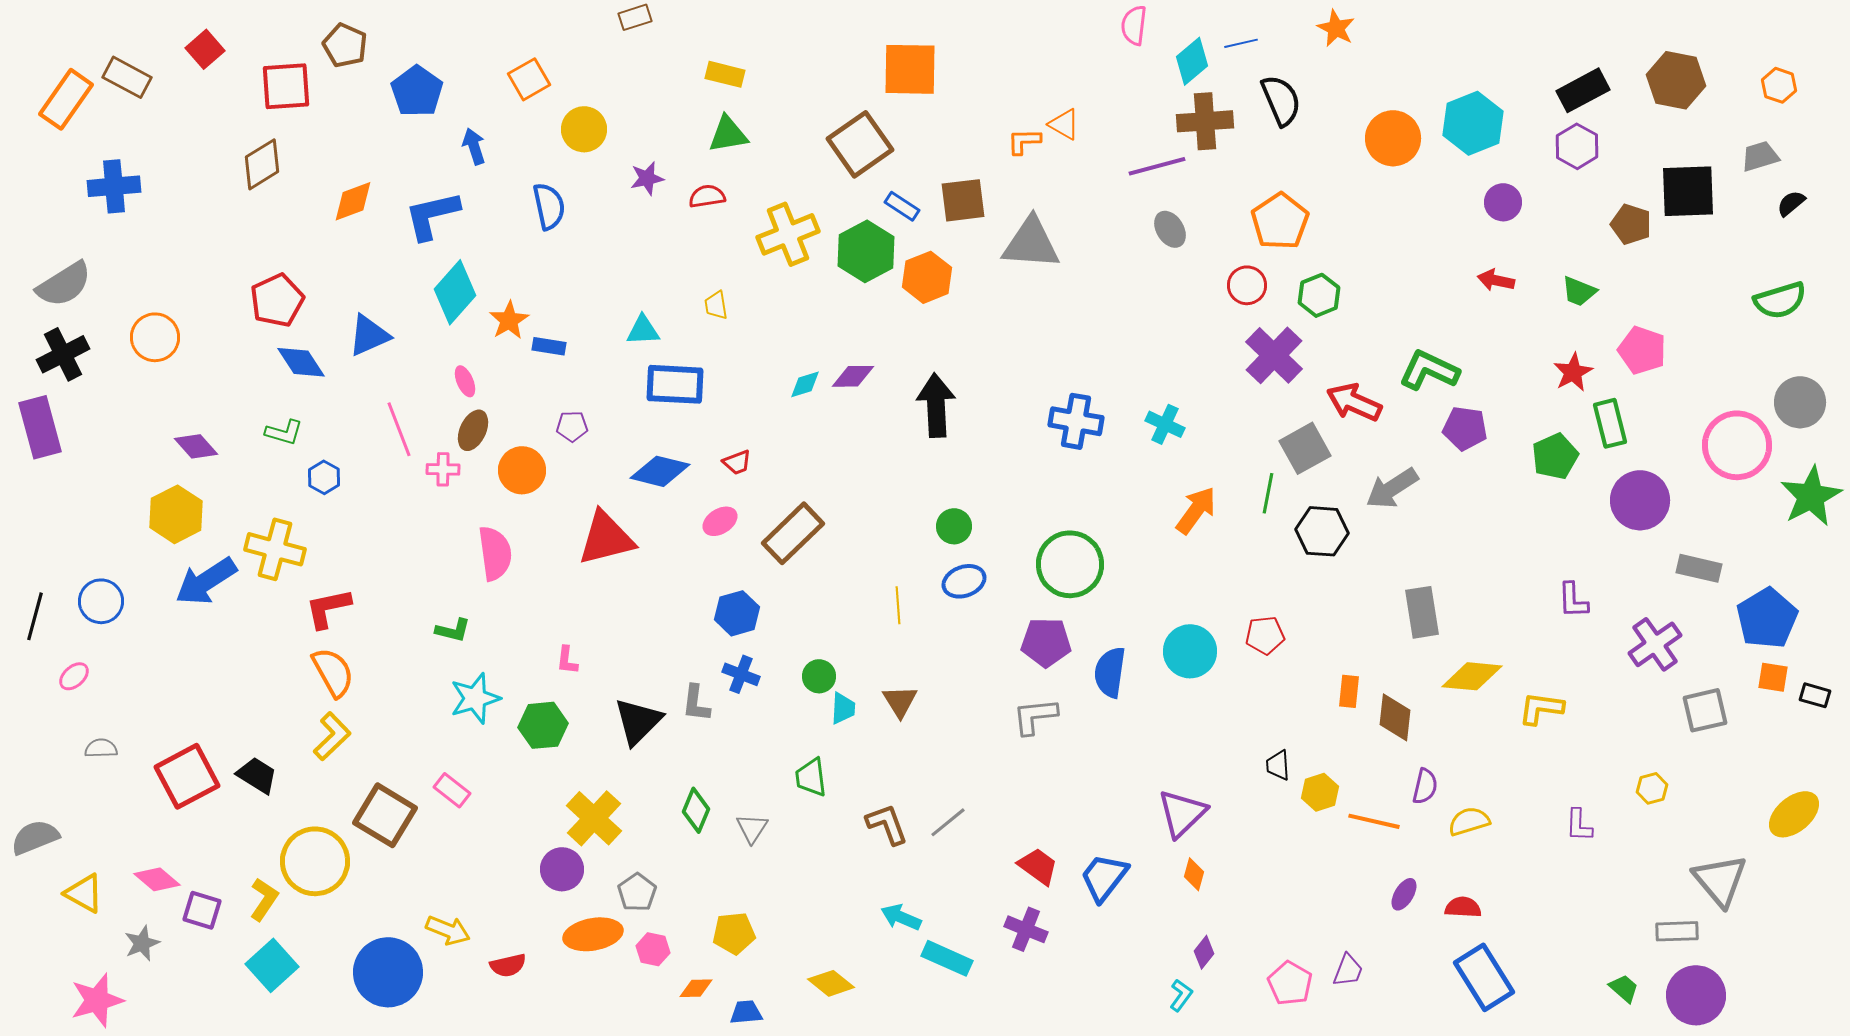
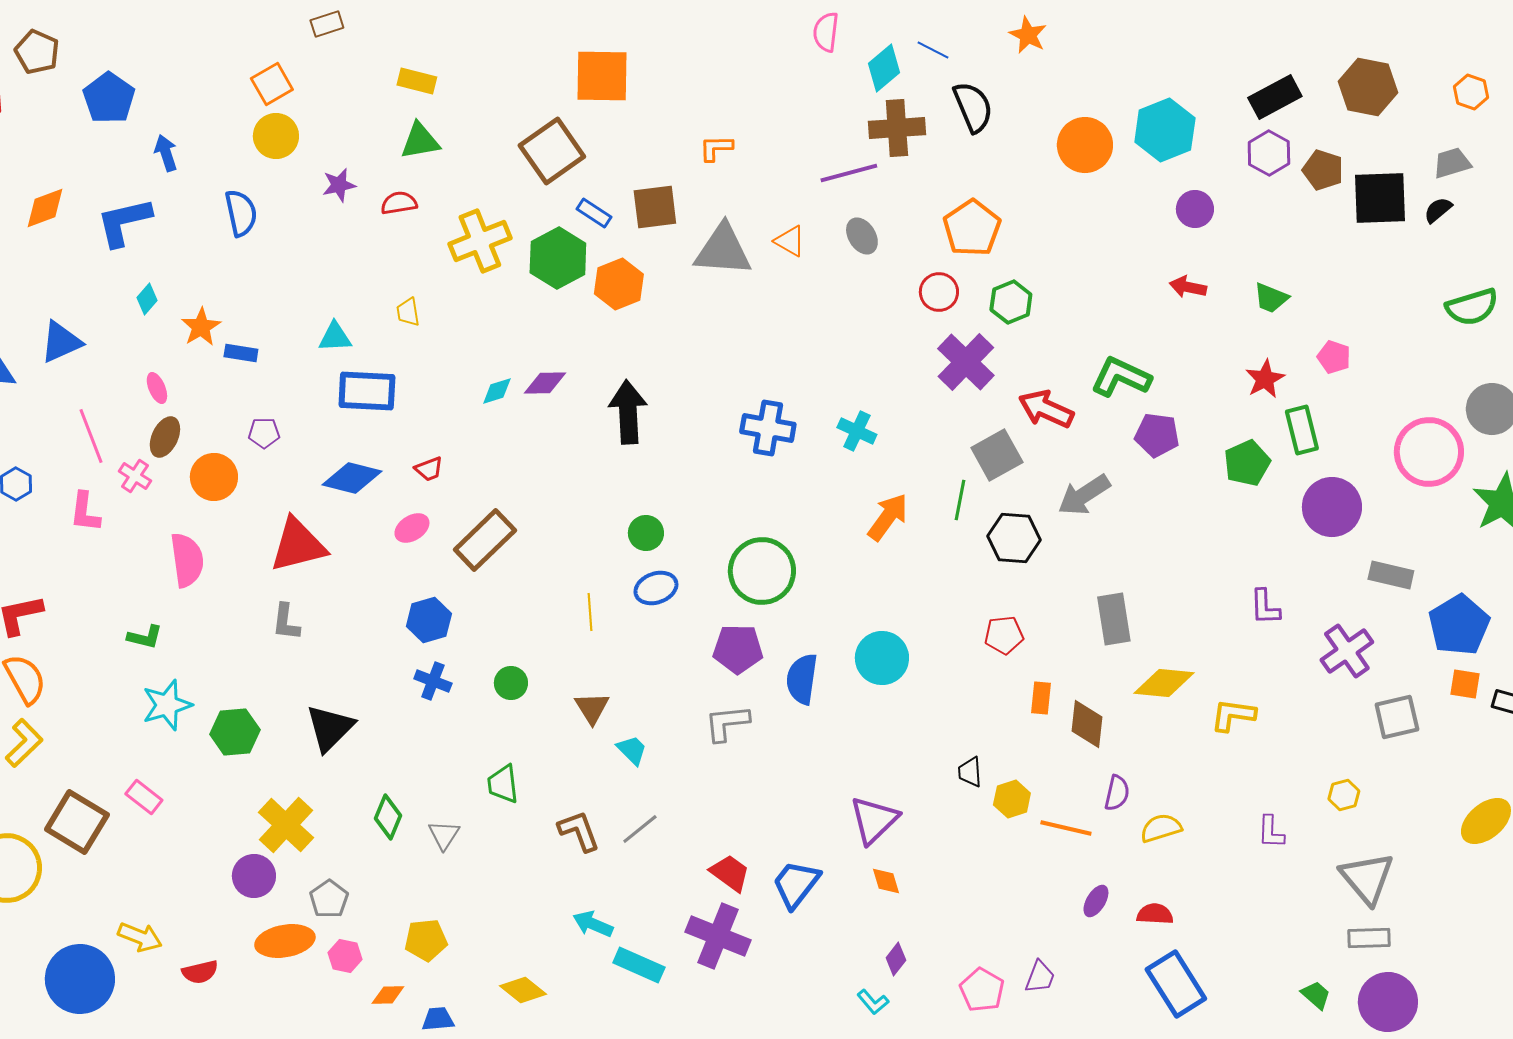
blue line: (1241, 43) -> (933, 50), turned 40
orange square: (529, 79) -> (272, 84), moved
orange triangle: (1064, 124) -> (790, 241), moved
black semicircle: (1791, 203) -> (1438, 210), moved
brown pentagon: (1631, 224) -> (1323, 170), moved
cyan diamond: (455, 292) -> (147, 299), size x0.5
pink pentagon: (1642, 350) -> (1334, 357), size x0.7
pink cross: (443, 469) -> (135, 476), turned 32
red pentagon: (1265, 635) -> (1004, 635), moved
pink L-shape: (567, 660) -> (85, 512), moved, size x1.4
gray L-shape: (696, 703) -> (286, 622), moved
cyan trapezoid: (843, 708) -> (632, 750), moved, turned -48
orange diamond: (1194, 874) -> (886, 881), turned -32
gray triangle: (1720, 880) -> (1367, 878), moved
purple cross: (1026, 929) -> (718, 936), size x1.5
cyan L-shape: (1181, 995) -> (873, 1002), turned 104

